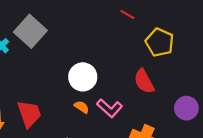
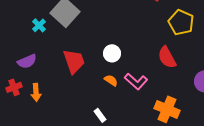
white circle: (83, 77) -> (112, 53), size x0.7
red trapezoid: (29, 114) -> (74, 61), moved

